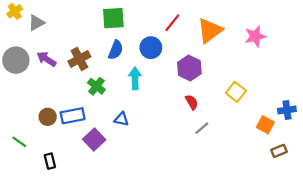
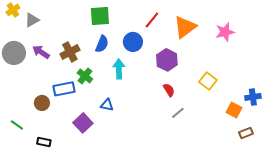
blue rectangle: (73, 116) -> (64, 89), moved
black rectangle: (50, 161) -> (44, 142), turned -64

